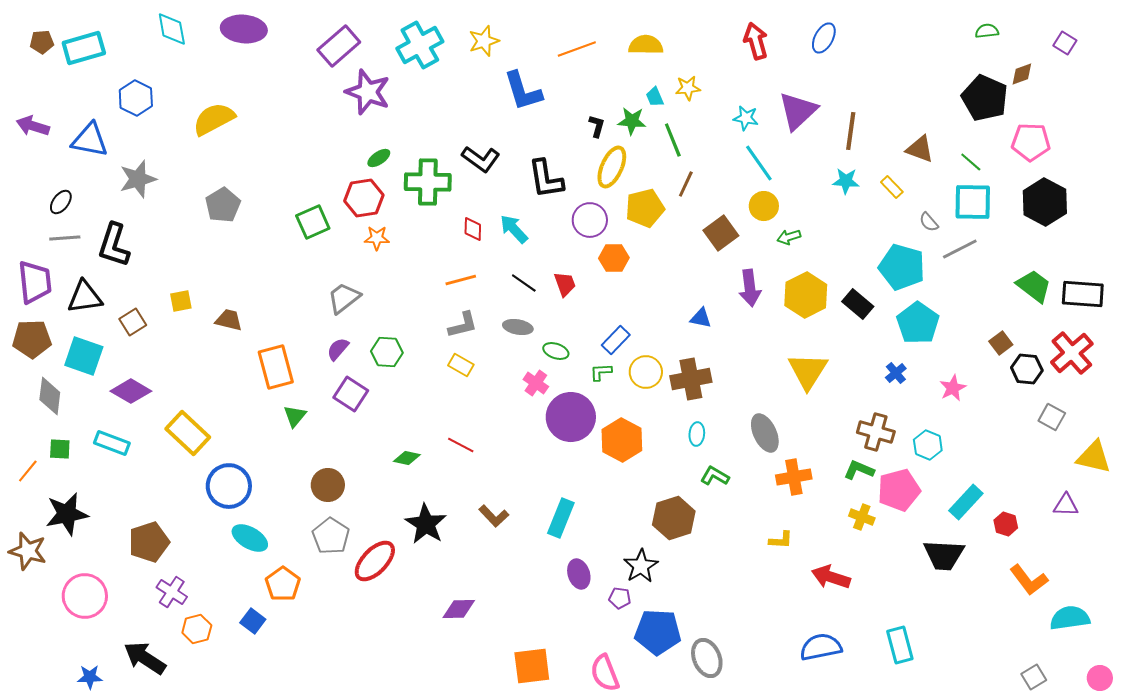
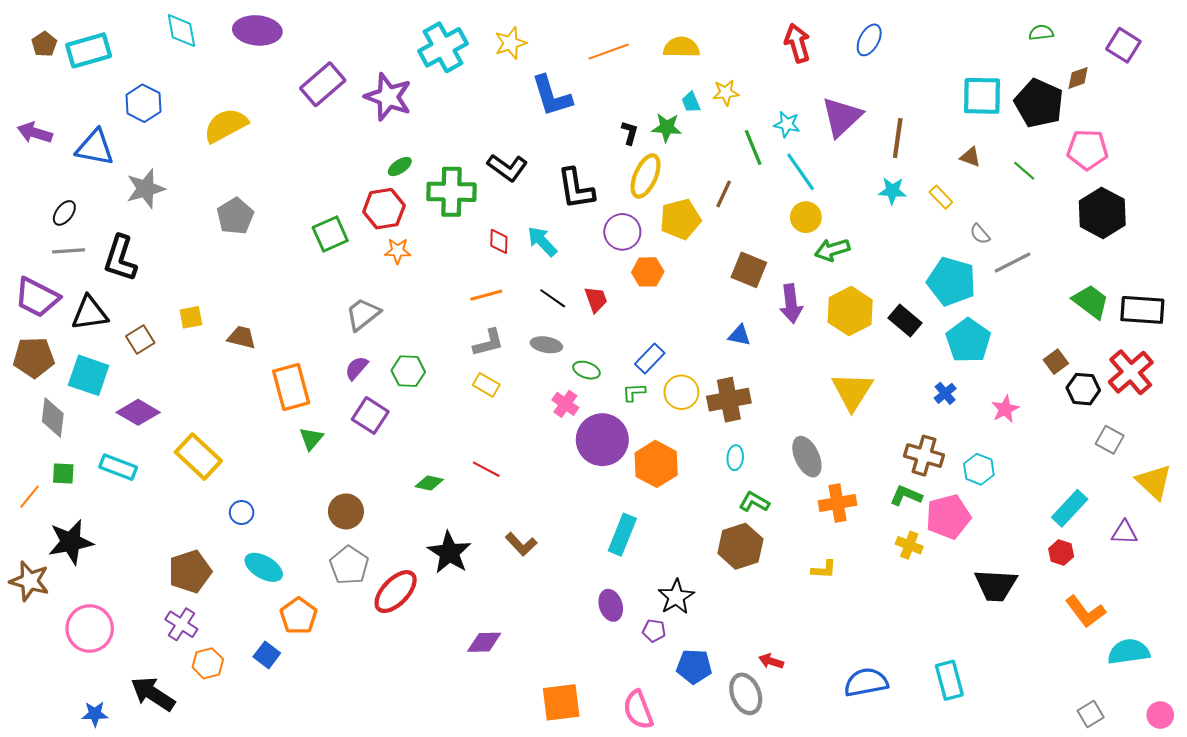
brown pentagon: (42, 42) -> (44, 44), turned -30
purple square: (1065, 43) -> (1123, 45), size x1.4
purple rectangle: (339, 46) -> (323, 84), moved
green line: (673, 140) -> (753, 148), moved
brown triangle: (920, 149) -> (970, 157), size x0.7
cyan square: (973, 202) -> (982, 96), moved
brown square: (721, 233) -> (749, 270), moved, turned -32
green arrow: (789, 237) -> (832, 250), size x1.4
purple trapezoid: (35, 282) -> (37, 297), turned 123
yellow triangle: (1094, 457) -> (1154, 482), turned 30
blue circle: (229, 486) -> (242, 512), size x0.5
cyan rectangle: (966, 502) -> (1070, 508), moved
cyan rectangle: (561, 518) -> (622, 535), moved
brown hexagon: (674, 518) -> (740, 546), moved
brown pentagon: (149, 542) -> (190, 572), moved
red arrow: (831, 577) -> (771, 661), moved, size x0.6
blue pentagon: (658, 632) -> (694, 666), size x0.7

